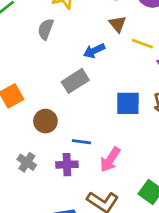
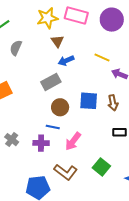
brown triangle: (118, 24) -> (57, 41), moved
gray semicircle: (46, 29) -> (16, 48), moved
brown circle: (45, 121) -> (60, 107), moved

